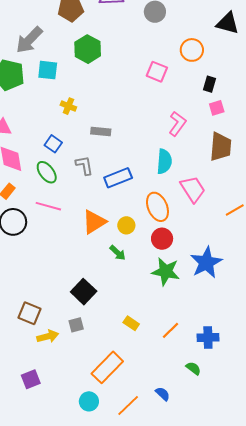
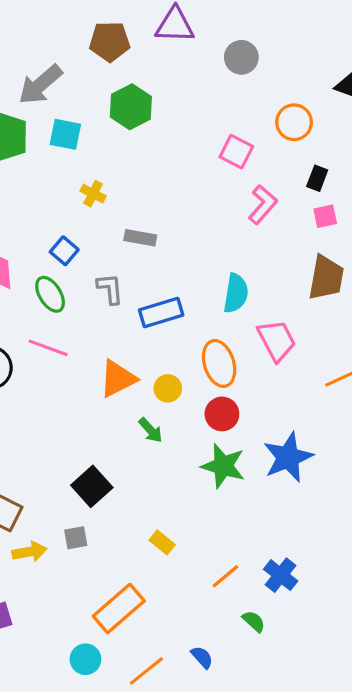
pink L-shape: (177, 124) -> (263, 205), moved
orange line: (171, 330) -> (225, 576), moved
blue cross: (208, 338) -> (281, 575), turned 35

